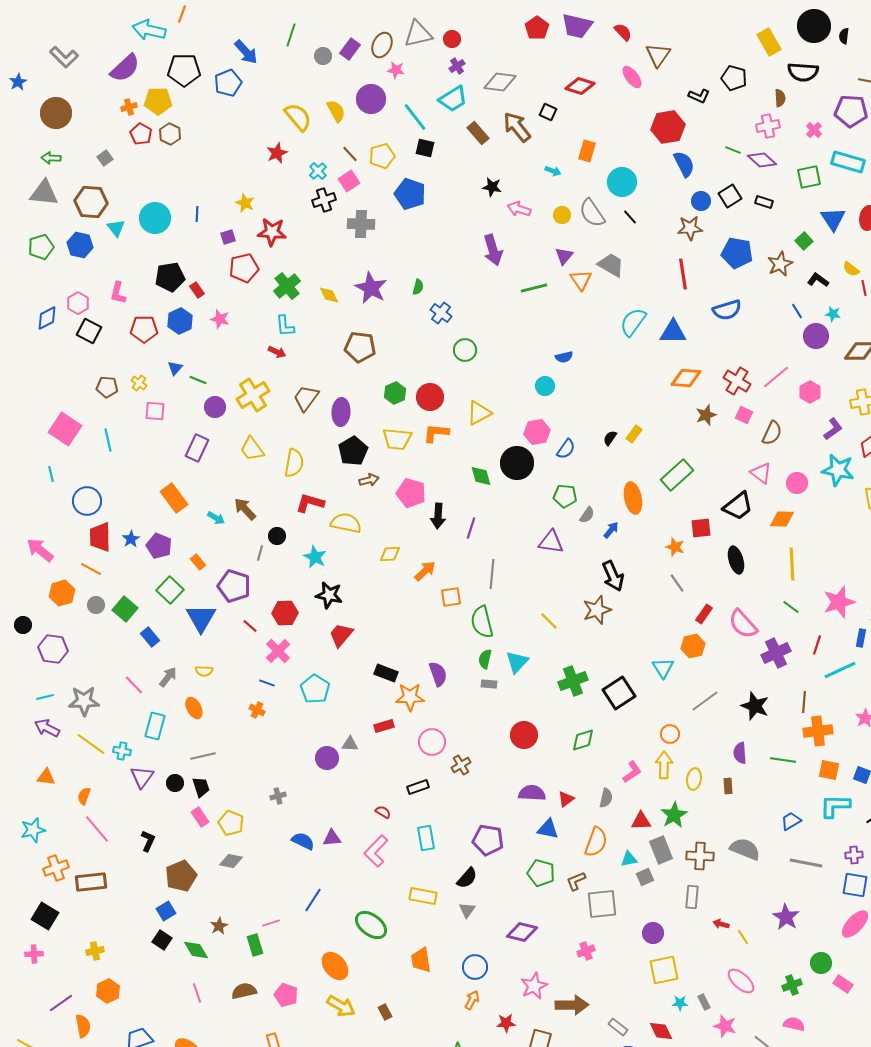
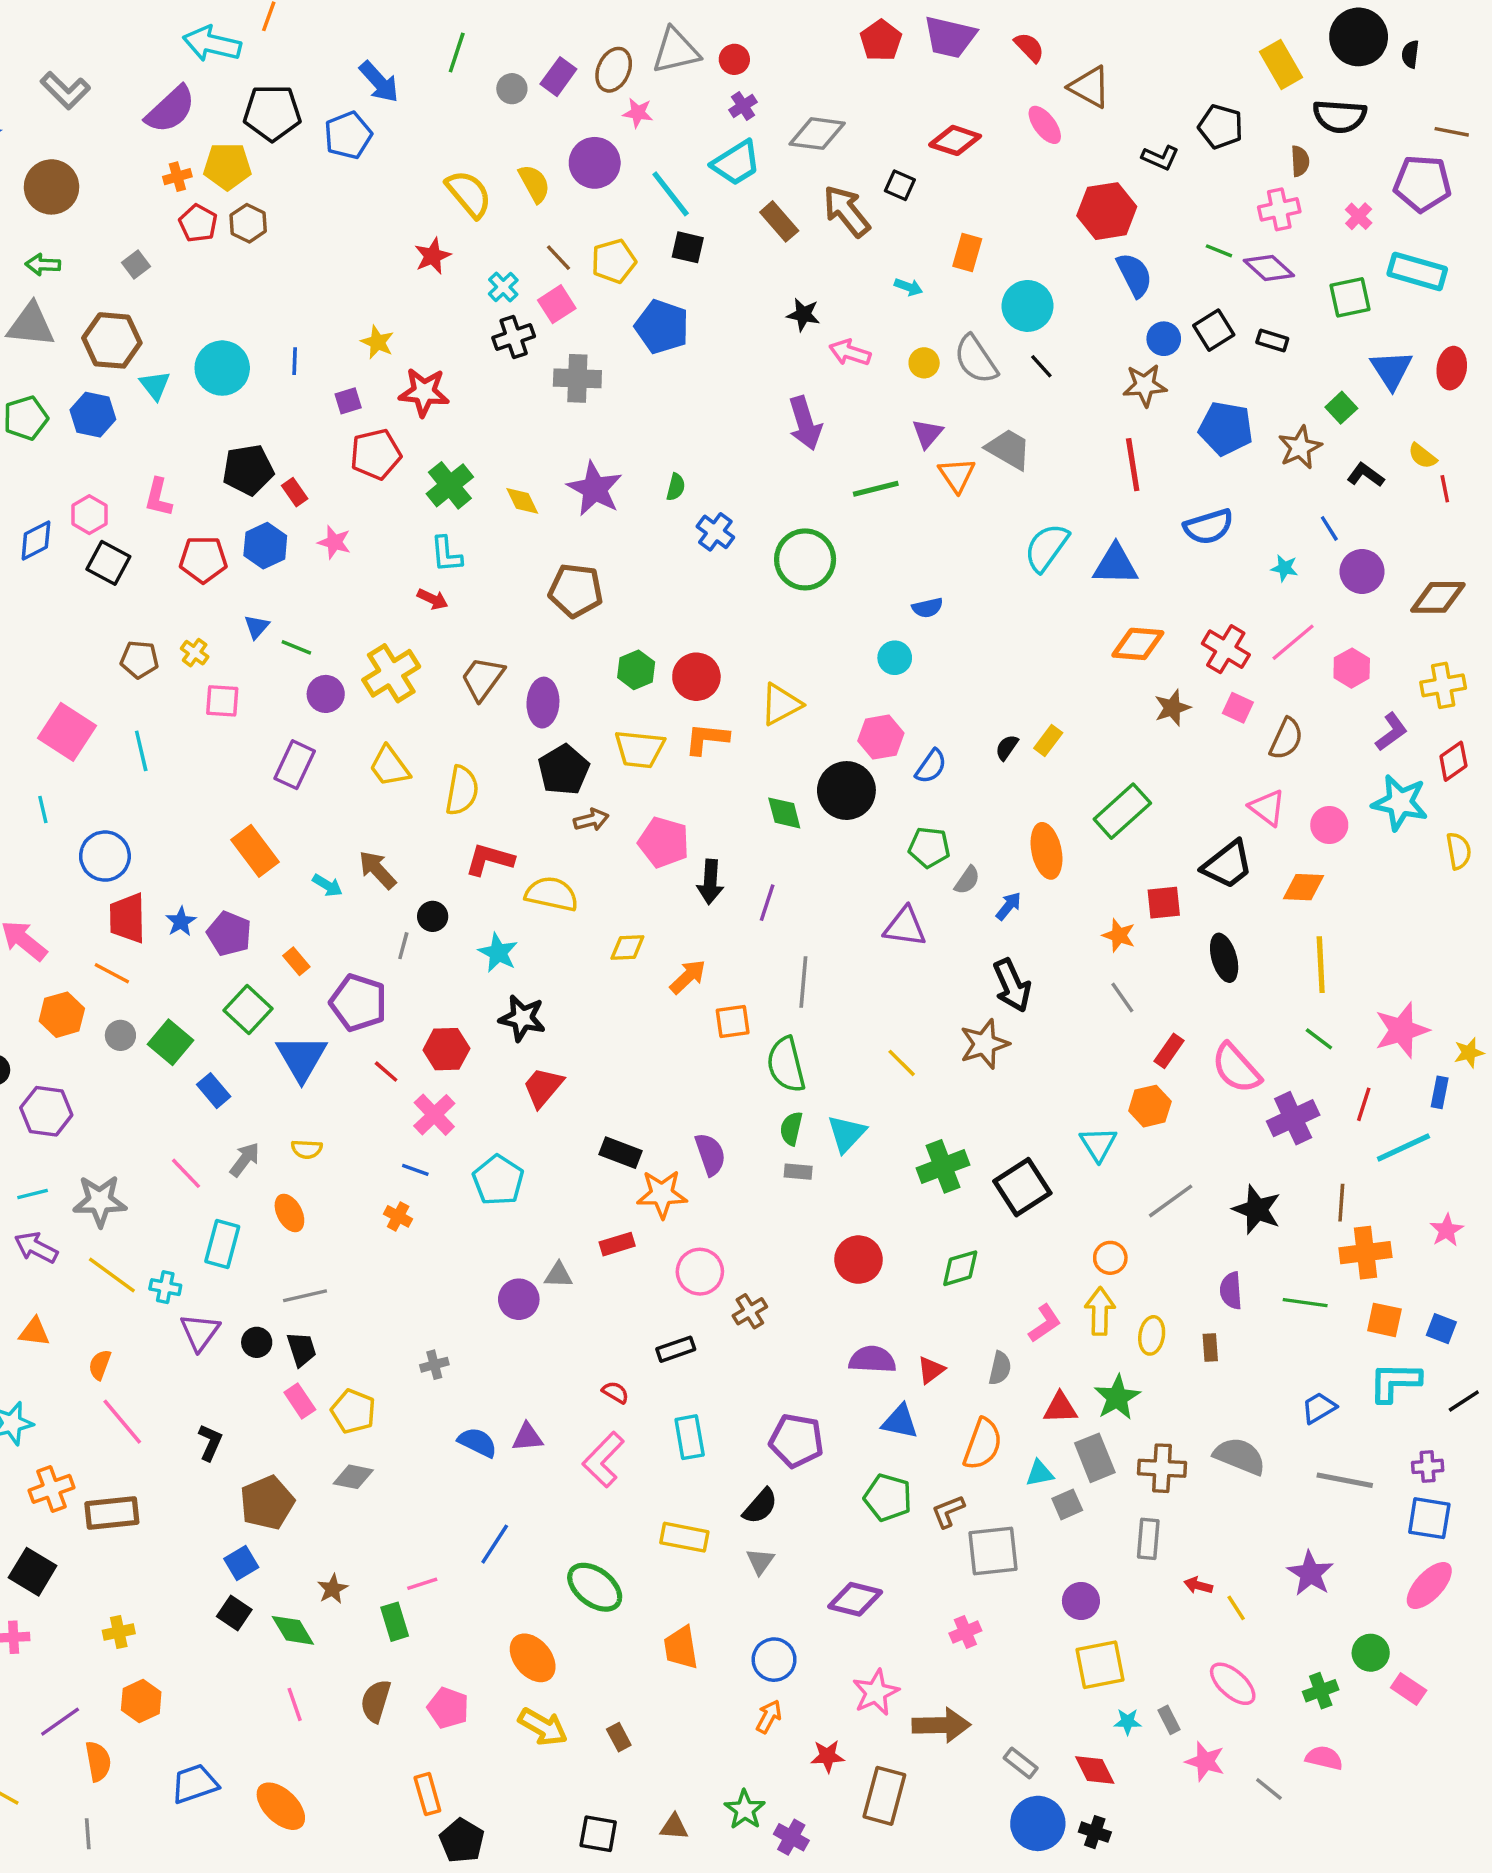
brown triangle: (658, 55) -> (1090, 87), turned -36
cyan star: (833, 314) -> (1284, 568), moved
green circle: (465, 350) -> (805, 559), moved, size x1.5
brown semicircle: (244, 991) -> (376, 1701), turned -60

